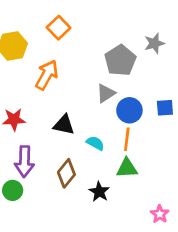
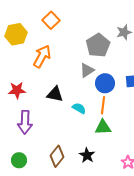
brown diamond: (66, 173) -> (57, 156), moved
green circle: (13, 190) -> (19, 160), moved
black star: (99, 192) -> (87, 155), moved

